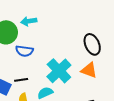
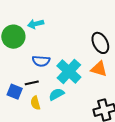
blue semicircle: (24, 51) -> (41, 61), moved

